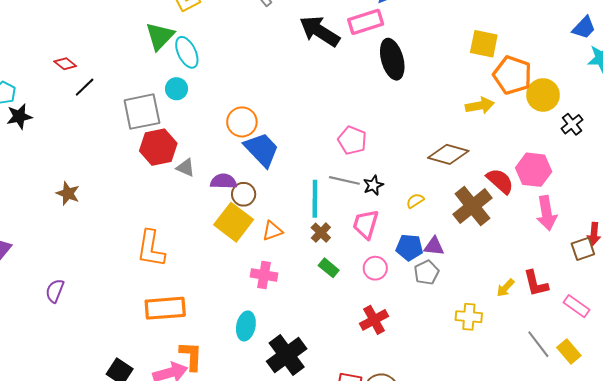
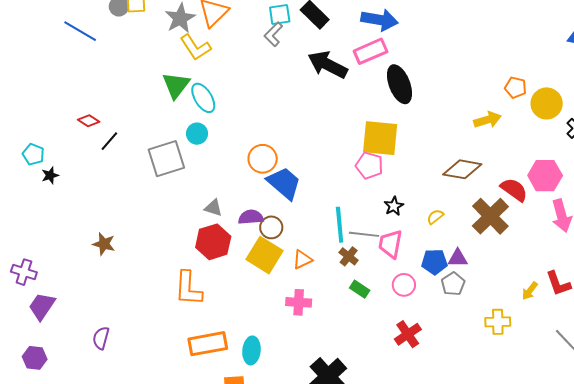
yellow square: (484, 44) -> (380, 138), moved, size x1.4
orange pentagon: (512, 75) -> (516, 88), size x0.6
black star: (19, 116) -> (50, 175), size x0.7
red hexagon: (158, 147) -> (213, 242), moved
gray line: (344, 180) -> (364, 234), moved
cyan ellipse: (246, 326) -> (251, 350), moved

